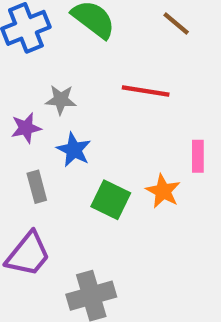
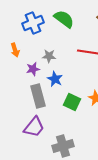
gray rectangle: (37, 187) -> (38, 96), size x1.6

